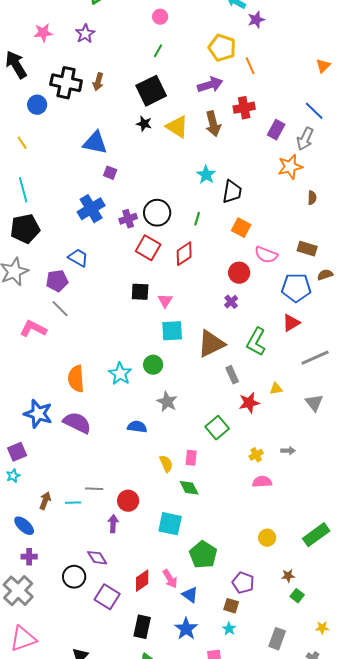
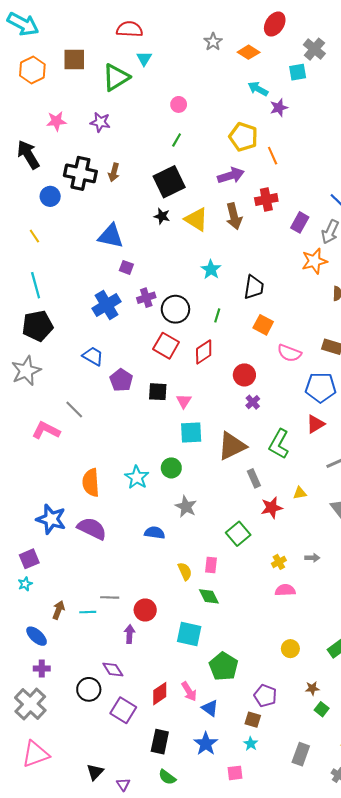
purple star: (85, 34) -> (100, 122), turned -30
cyan star: (206, 175) -> (211, 269), moved
purple cross: (128, 219) -> (146, 298), moved
red circle: (239, 273) -> (244, 375), moved
purple pentagon: (57, 281) -> (121, 380), moved, turned -30

